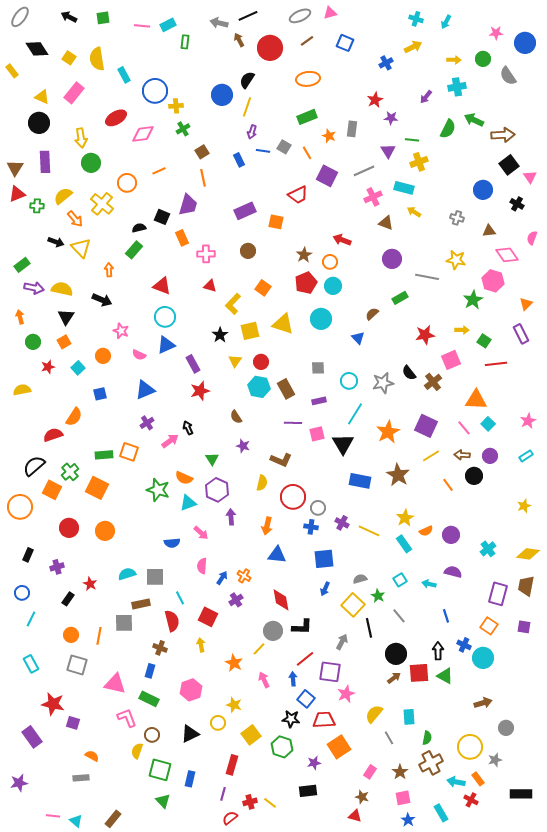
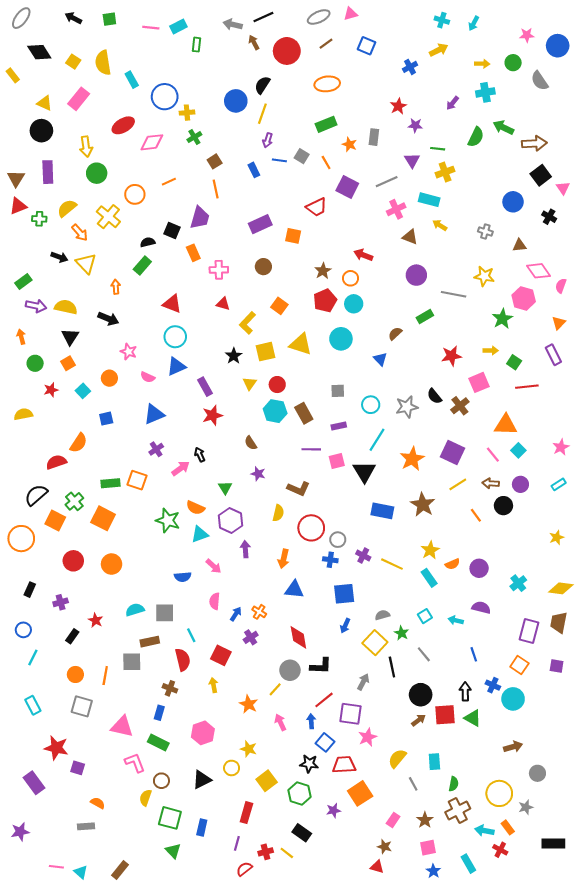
pink semicircle: (532, 238) -> (561, 286), moved
black rectangle: (308, 791) -> (302, 833), moved, turned 42

